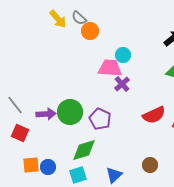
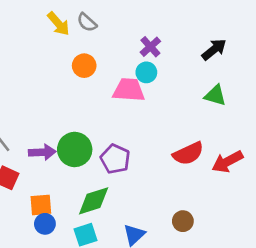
orange circle: (90, 31) -> (84, 66), moved
purple cross: (122, 84) -> (150, 47), moved
orange square: (31, 165) -> (41, 205), moved

